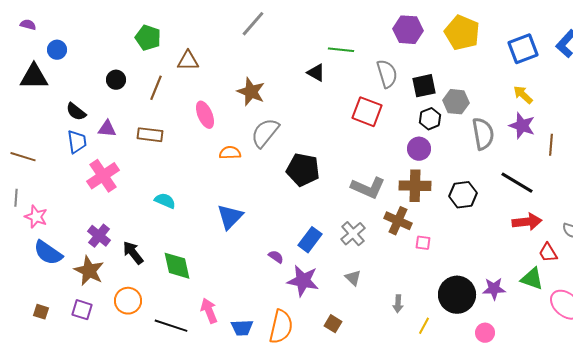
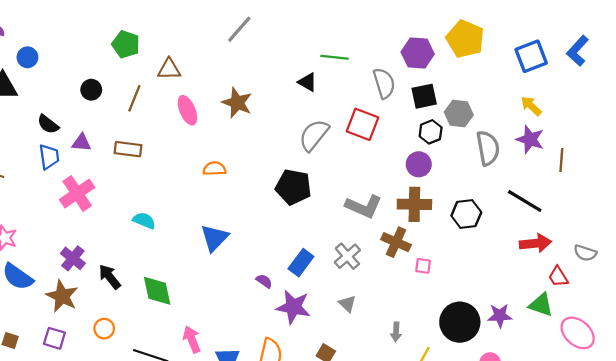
purple hexagon: (408, 30) -> (418, 53), moved
pink ellipse: (205, 115) -> (187, 110), moved
gray semicircle: (265, 133) -> (314, 135), moved
orange circle: (128, 301) -> (104, 329), size x0.7

